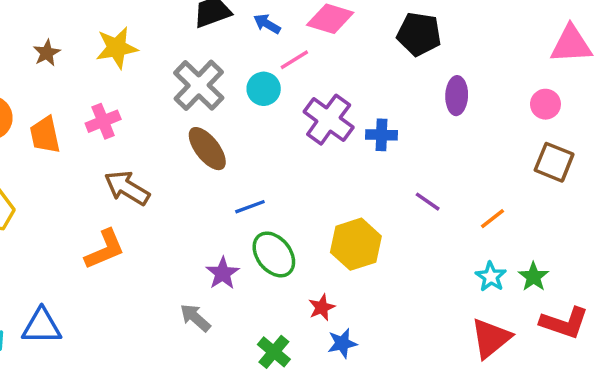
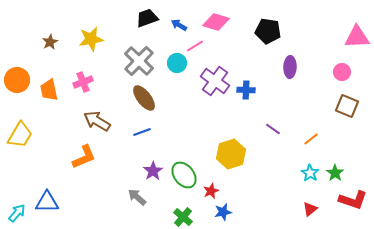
blue line: (250, 207) -> (142, 132), moved
green ellipse: (274, 254) -> (184, 175), moved
red triangle: (491, 338) -> (310, 209), size x0.6

